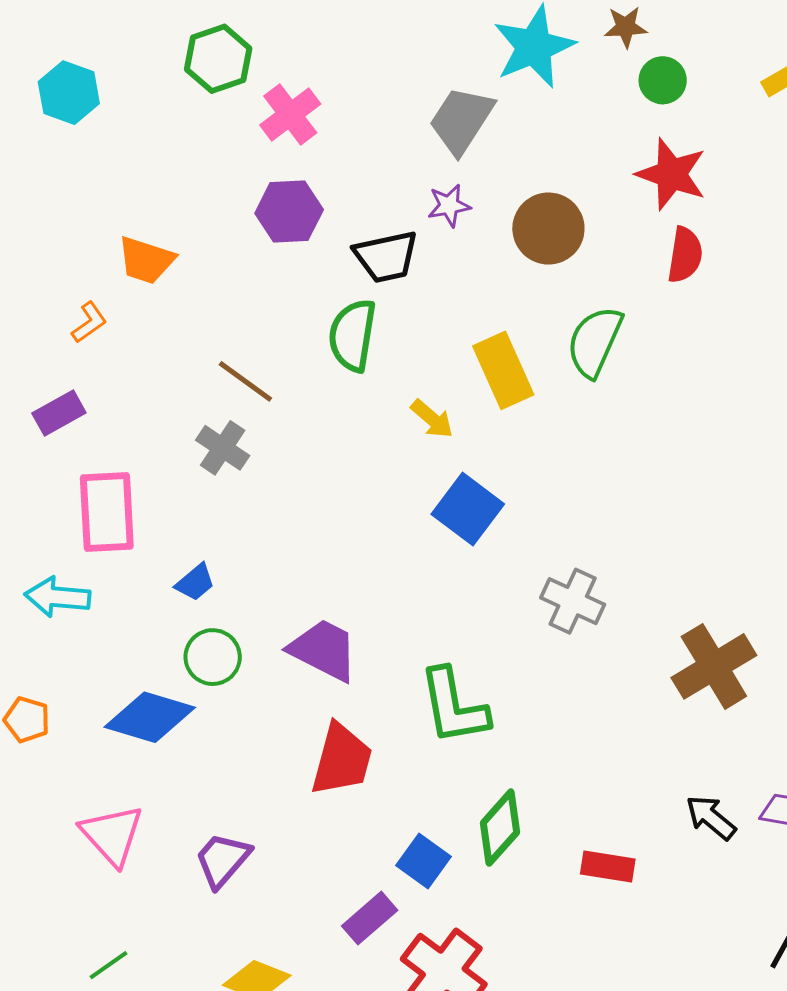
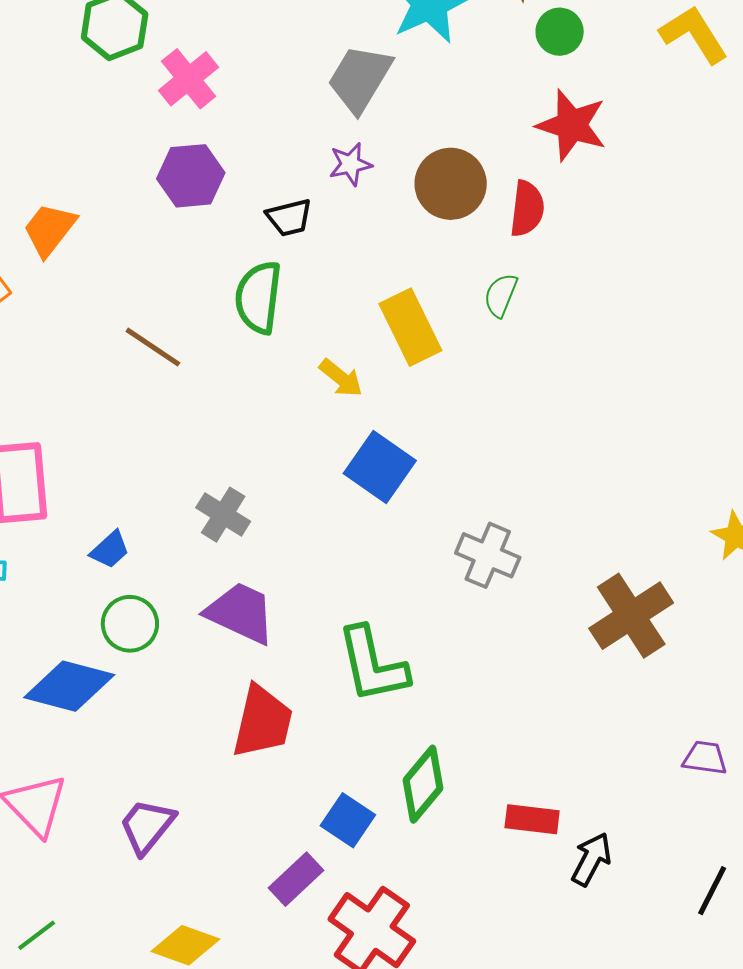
red semicircle: (685, 255) -> (527, 209), moved
black trapezoid: (386, 257) -> (289, 218), size x0.7
orange trapezoid: (146, 260) -> (49, 230), turned 112
green semicircle: (595, 342) -> (501, 295), size x0.6
gray cross: (223, 448) -> (223, 515), moved
black arrow: (711, 818) -> (591, 859), moved, turned 80

